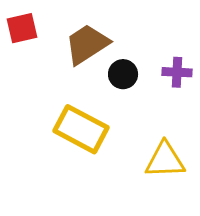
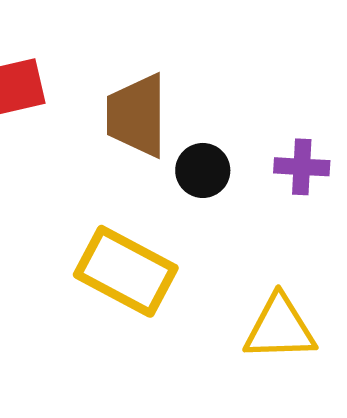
brown trapezoid: (87, 44) -> (137, 115), turned -57

